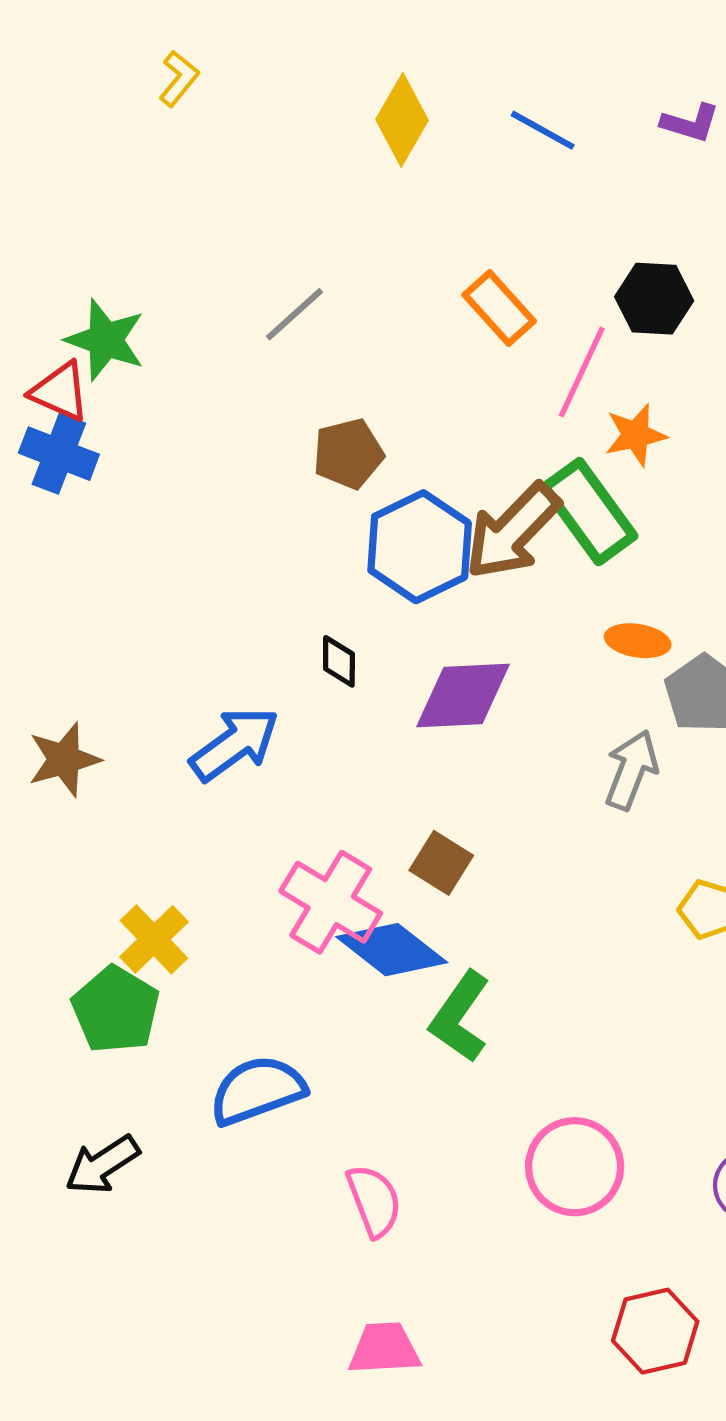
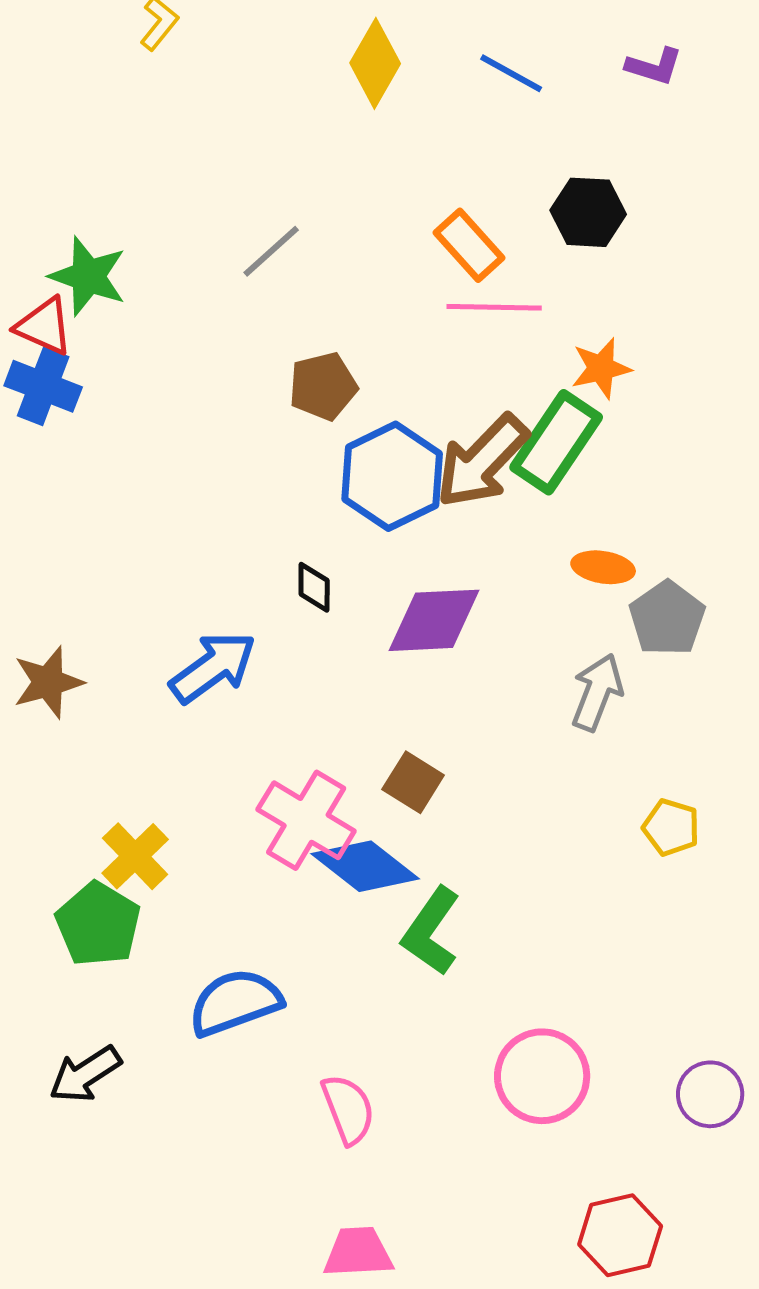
black hexagon: (654, 299) -> (588, 212), moved
pink line: (582, 372) -> (494, 307), moved, turned 66
green rectangle: (589, 512) -> (556, 442), turned 70

